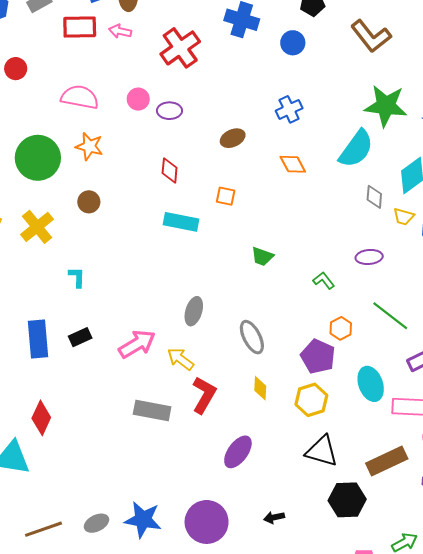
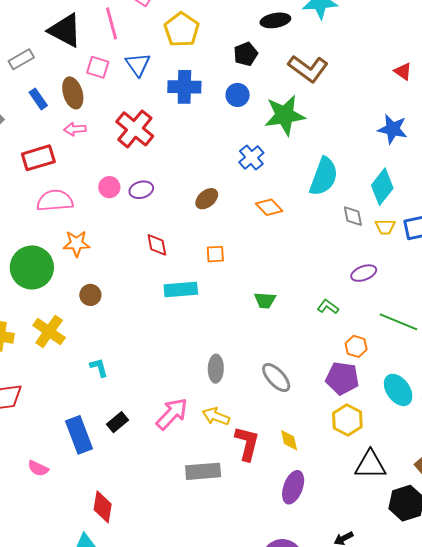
red rectangle: (80, 27) -> (38, 158), moved
green star: (386, 106) -> (285, 115), moved
yellow diamond: (260, 388) -> (289, 440), moved

